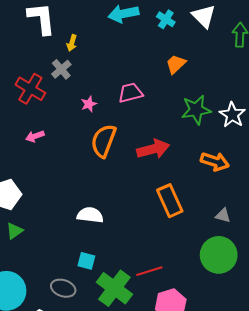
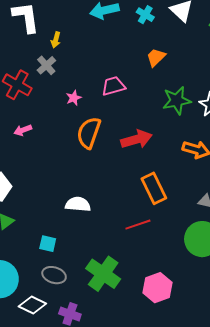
cyan square: (86, 261) -> (48, 244), moved
red line: (149, 271) -> (138, 225), moved

